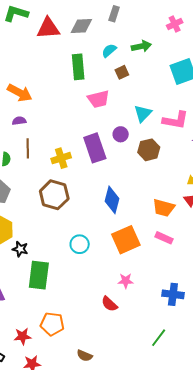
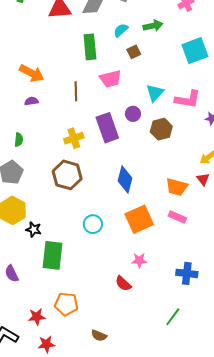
brown line: (28, 148) -> (76, 91), moved

